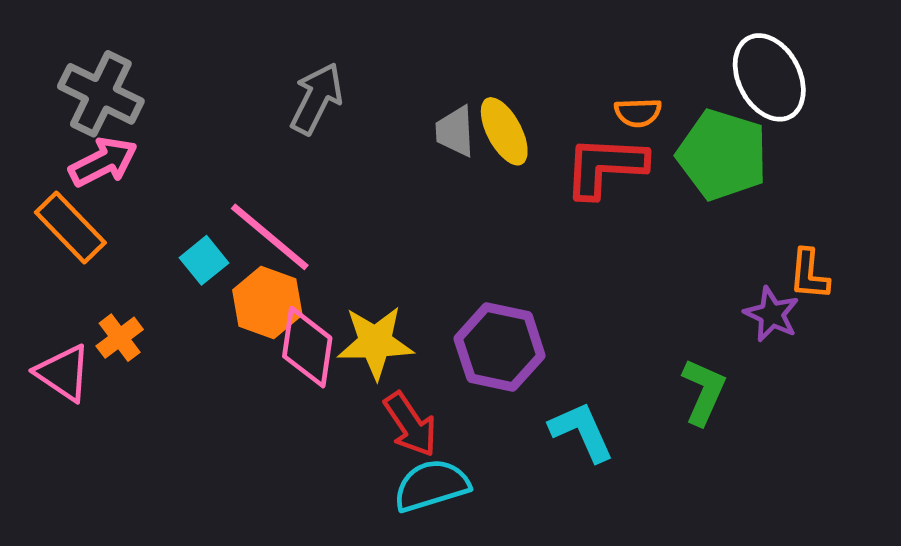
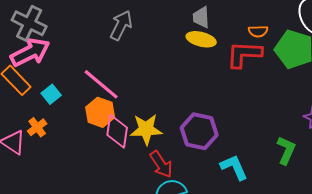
gray trapezoid: (455, 131) -> (201, 17), moved
yellow ellipse: (504, 131) -> (201, 39), turned -48
pink arrow: (103, 162) -> (30, 52), size x1.4
cyan square: (204, 260) -> (51, 94), moved

